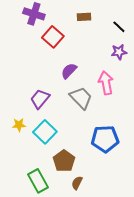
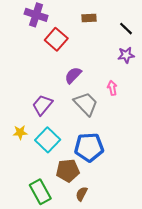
pink arrow: (106, 83) -> (112, 88), size x0.6
blue pentagon: (105, 139) -> (89, 147), moved
brown pentagon: (64, 161) -> (68, 171), turned 30

